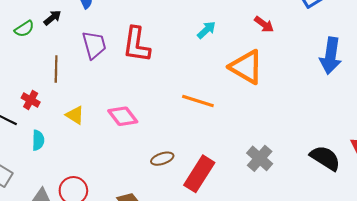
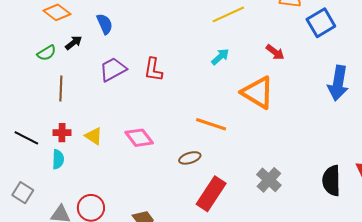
purple trapezoid: (94, 45) -> (113, 69), turned -104
red L-shape: (136, 45) -> (153, 70), size x0.7
brown line: (56, 69) -> (61, 89), moved
red cross: (31, 100) -> (62, 133), moved, turned -30
black semicircle: (325, 158) -> (331, 181), turned -124
brown ellipse: (162, 159) -> (190, 158), moved

